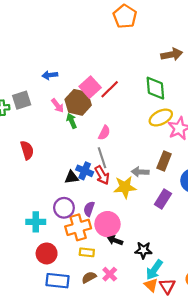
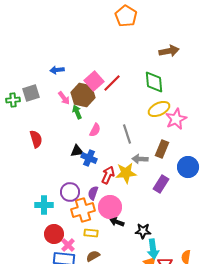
pink semicircle: (104, 133) -> (95, 130), moved
gray line: (102, 158) -> (127, 134), moved
red arrow: (102, 175) -> (108, 175), moved, turned -126
black triangle: (72, 177) -> (77, 151), moved
cyan arrow: (154, 270) -> (153, 249), turned -42
pink cross: (110, 274) -> (68, 245), moved

